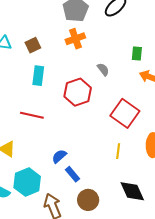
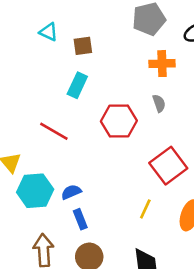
orange cross: (75, 39) -> (162, 64), moved
cyan hexagon: (27, 182) -> (35, 191), moved

